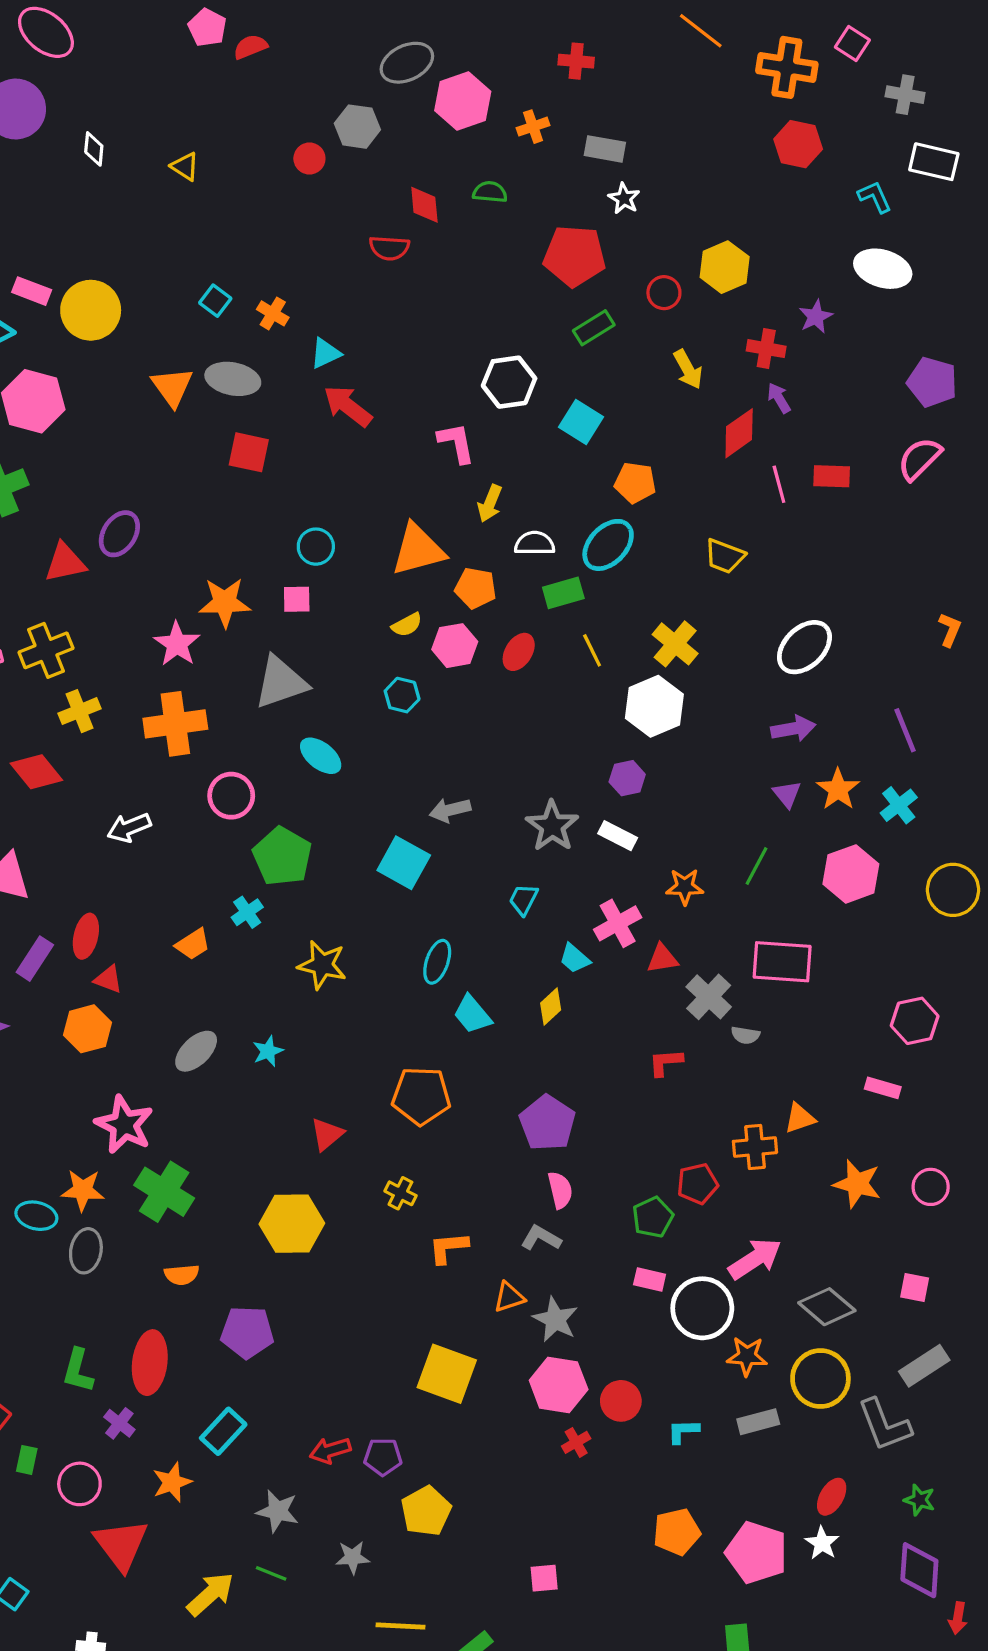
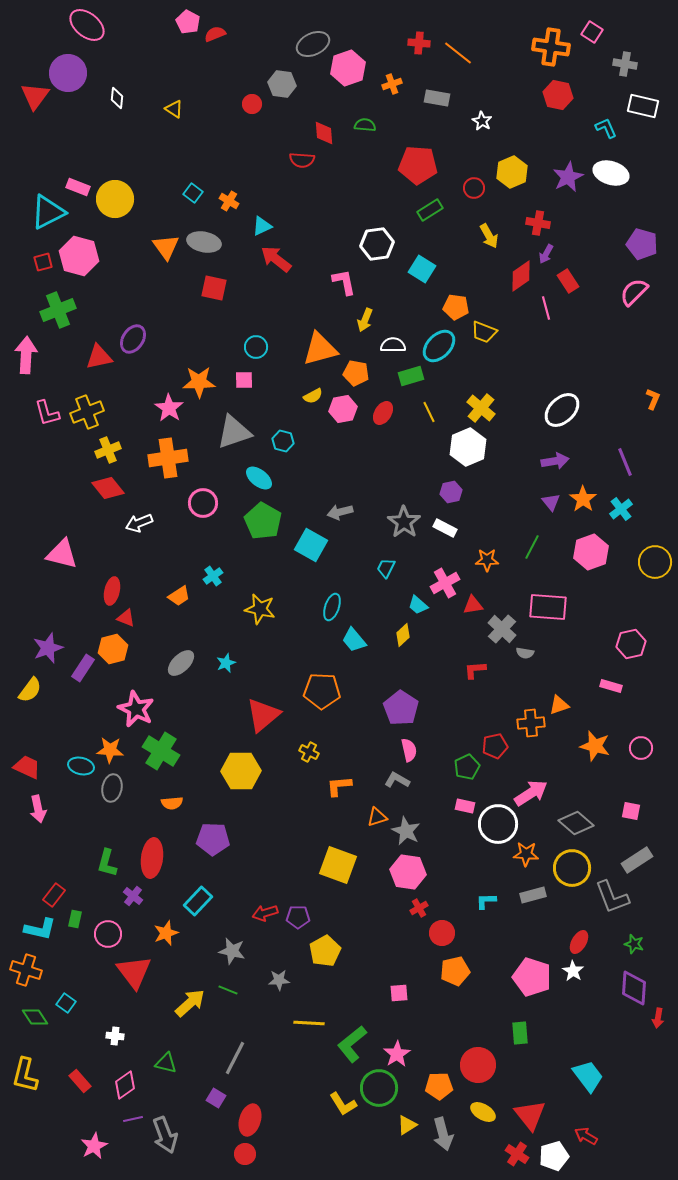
orange line: (701, 31) -> (458, 53), moved
white star: (624, 198) -> (482, 121), moved
purple star: (816, 317) -> (568, 177), moved, size x1.4
purple arrow: (779, 398) -> (546, 254), turned -120
red rectangle: (832, 476) -> (568, 281), moved, turned 55
yellow trapezoid: (725, 556) -> (484, 332), moved
cyan hexagon: (402, 695) -> (283, 441), moved
red diamond: (36, 772) -> (108, 488), moved
green pentagon: (282, 856) -> (263, 521), moved
purple rectangle: (35, 959) -> (83, 668), moved
red triangle: (327, 1134) -> (263, 715), size x1.6
red circle: (621, 1401) -> (442, 933), moved
orange pentagon: (677, 1532) -> (455, 971), moved

